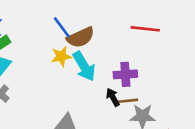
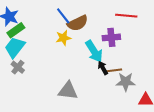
cyan arrow: (84, 66) -> (94, 51), moved
purple cross: (125, 74) -> (111, 37), moved

